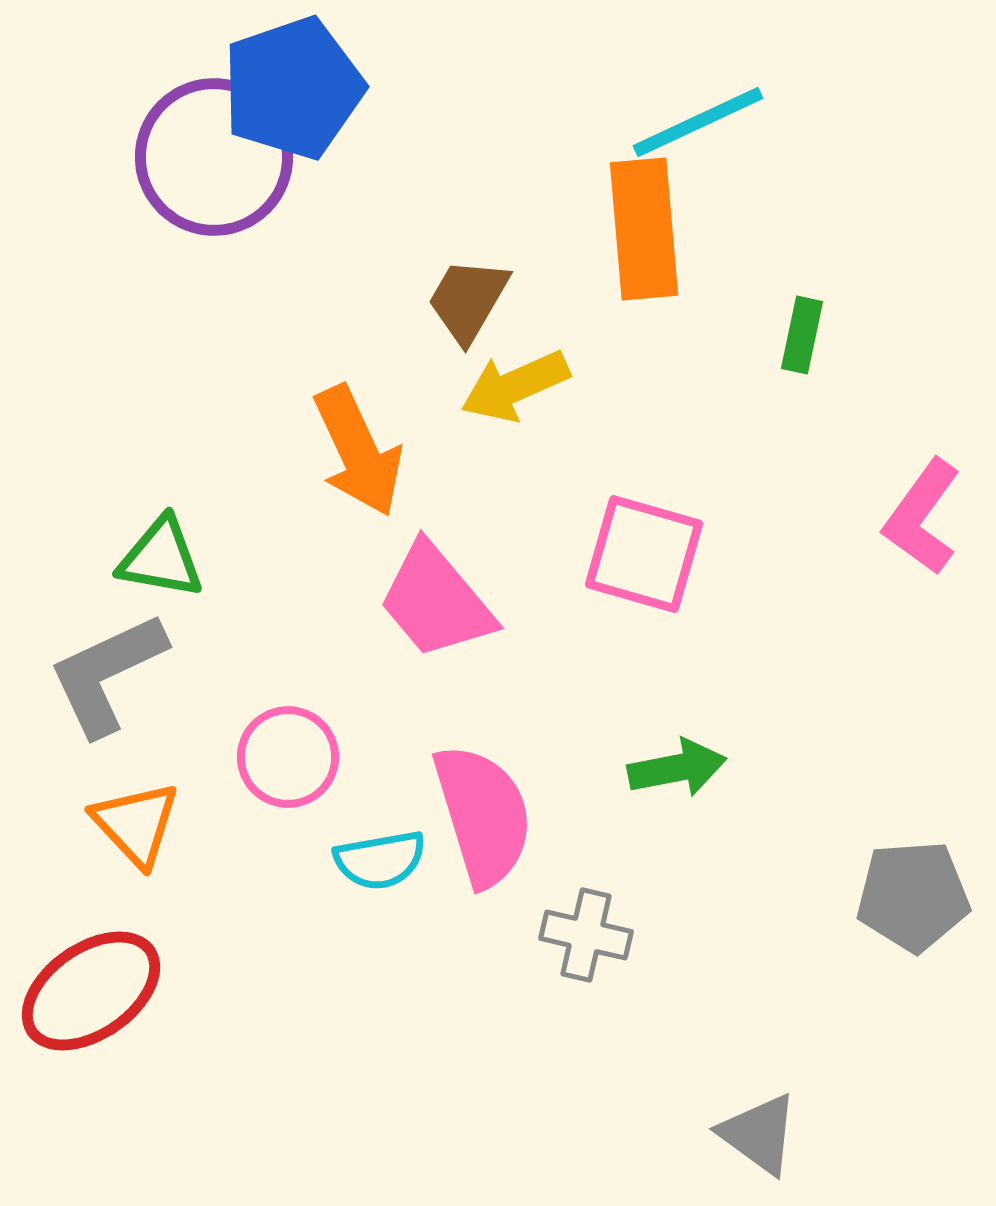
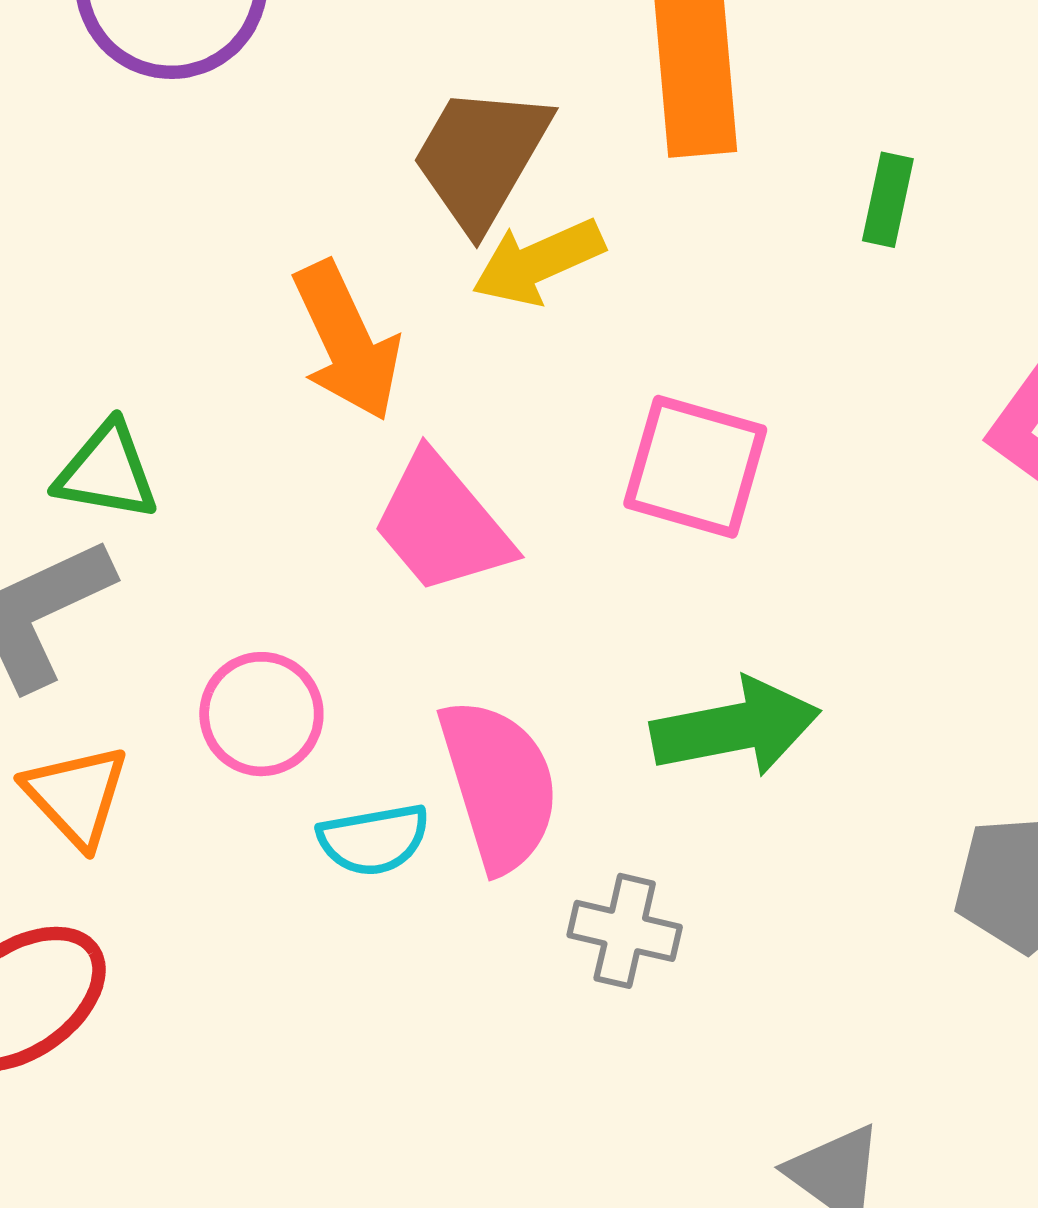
brown trapezoid: (468, 300) -> (481, 157), size x1.4
green arrow: (677, 768) -> (736, 727), size x1.4

